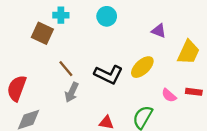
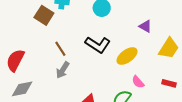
black L-shape: (108, 74) -> (98, 45), moved
pink semicircle: (169, 95) -> (138, 82), moved

